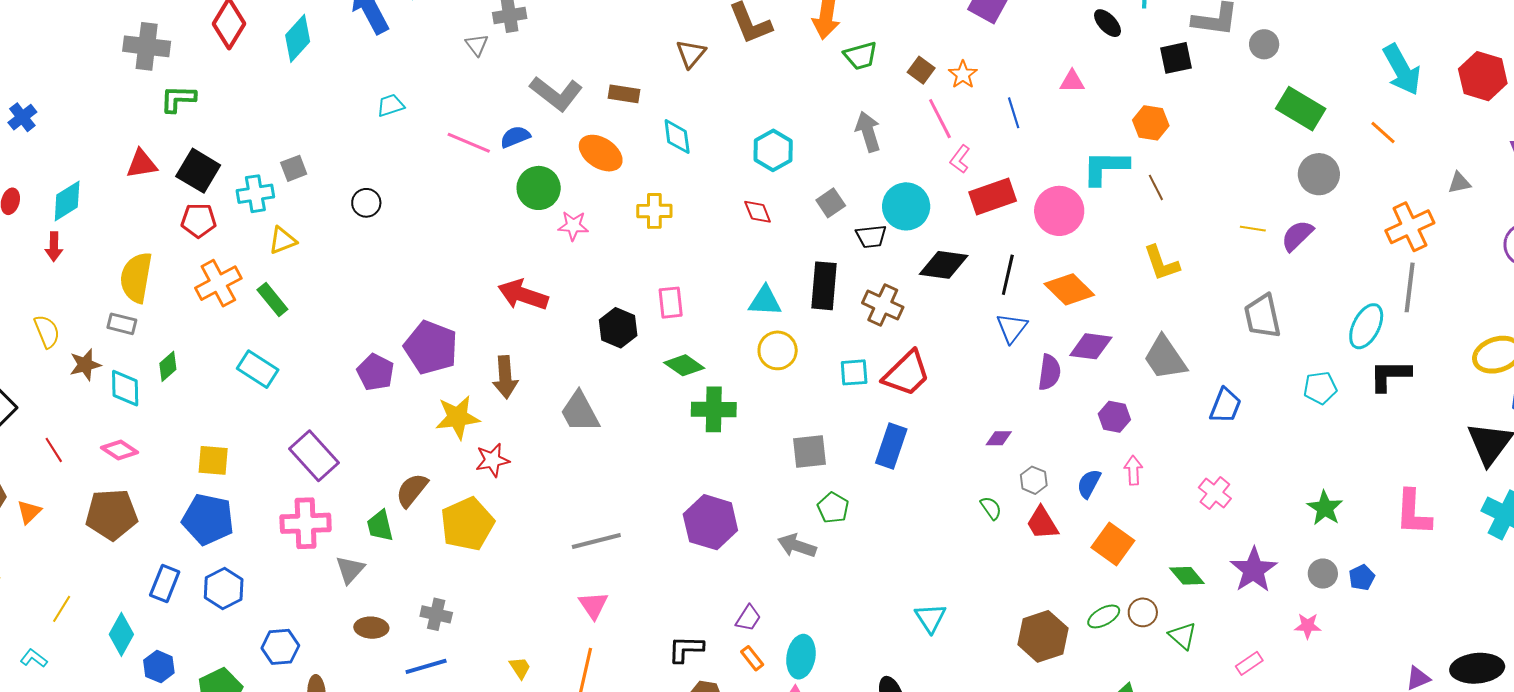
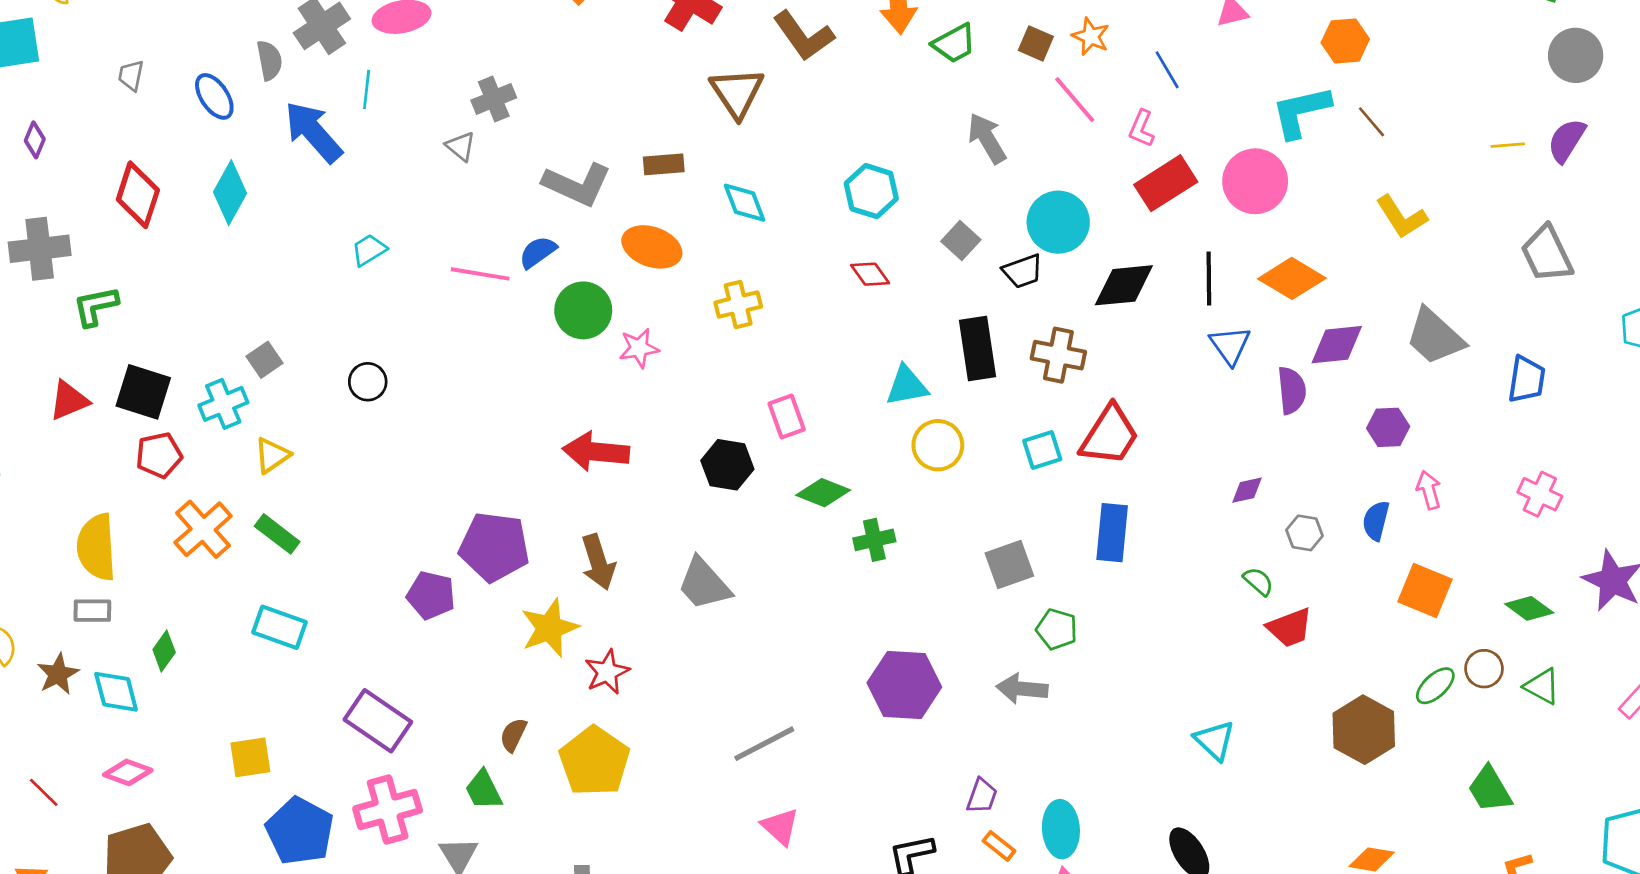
brown triangle: (691, 54) -> (737, 93), size x1.4
pink L-shape: (960, 159) -> (1142, 128), moved
green cross: (714, 409) -> (874, 540), size x0.7
brown semicircle: (412, 490) -> (513, 735), size x0.7
blue pentagon: (208, 519) -> (300, 831), moved, turned 30
red trapezoid: (1042, 523) -> (1290, 628), moved, turned -66

